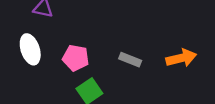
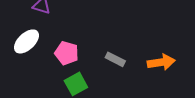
white ellipse: (30, 49) -> (26, 41), turned 60

